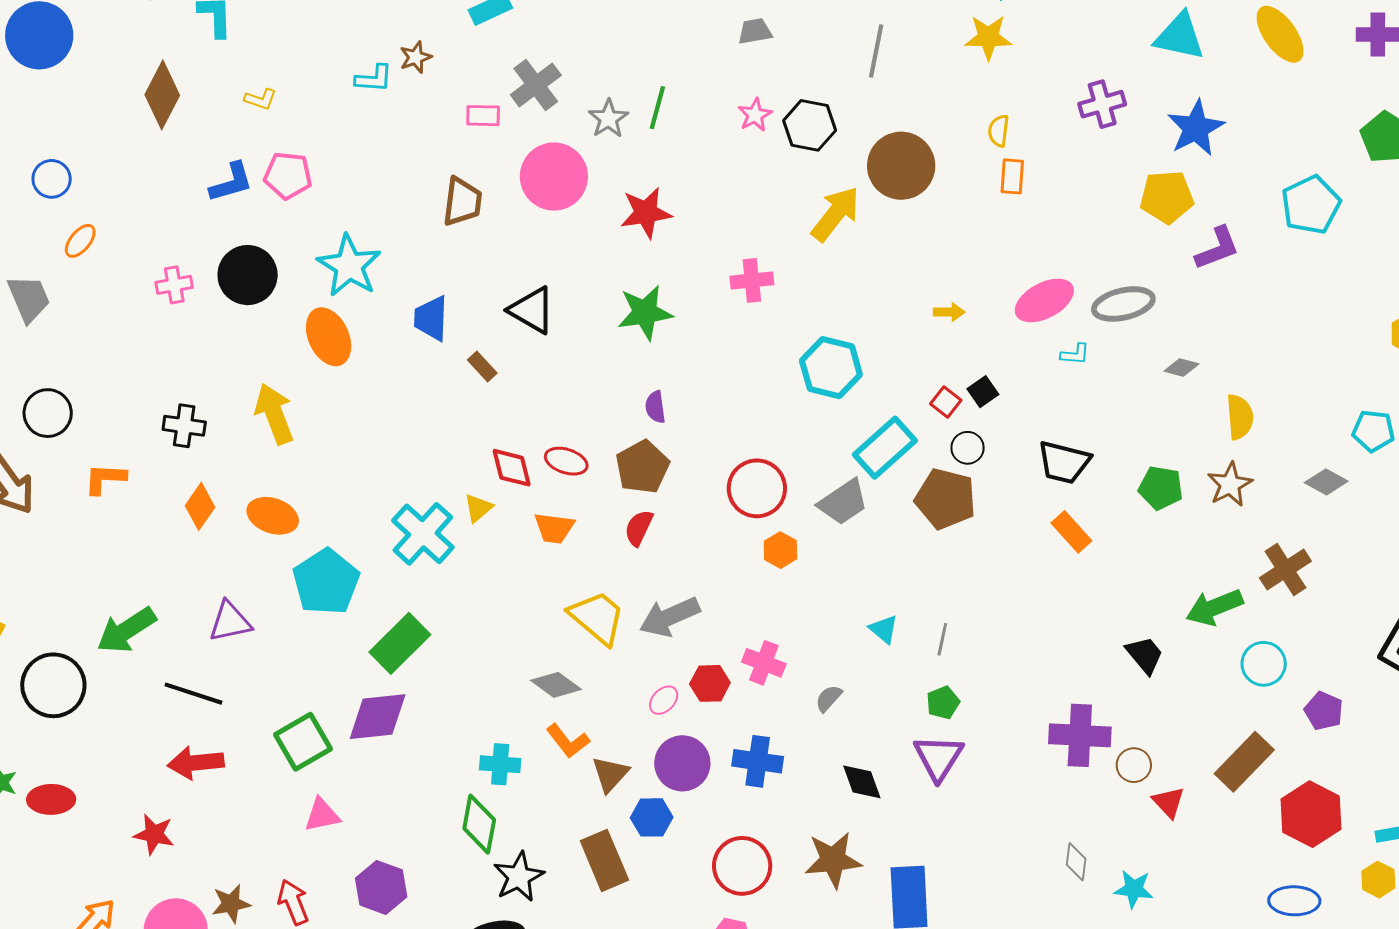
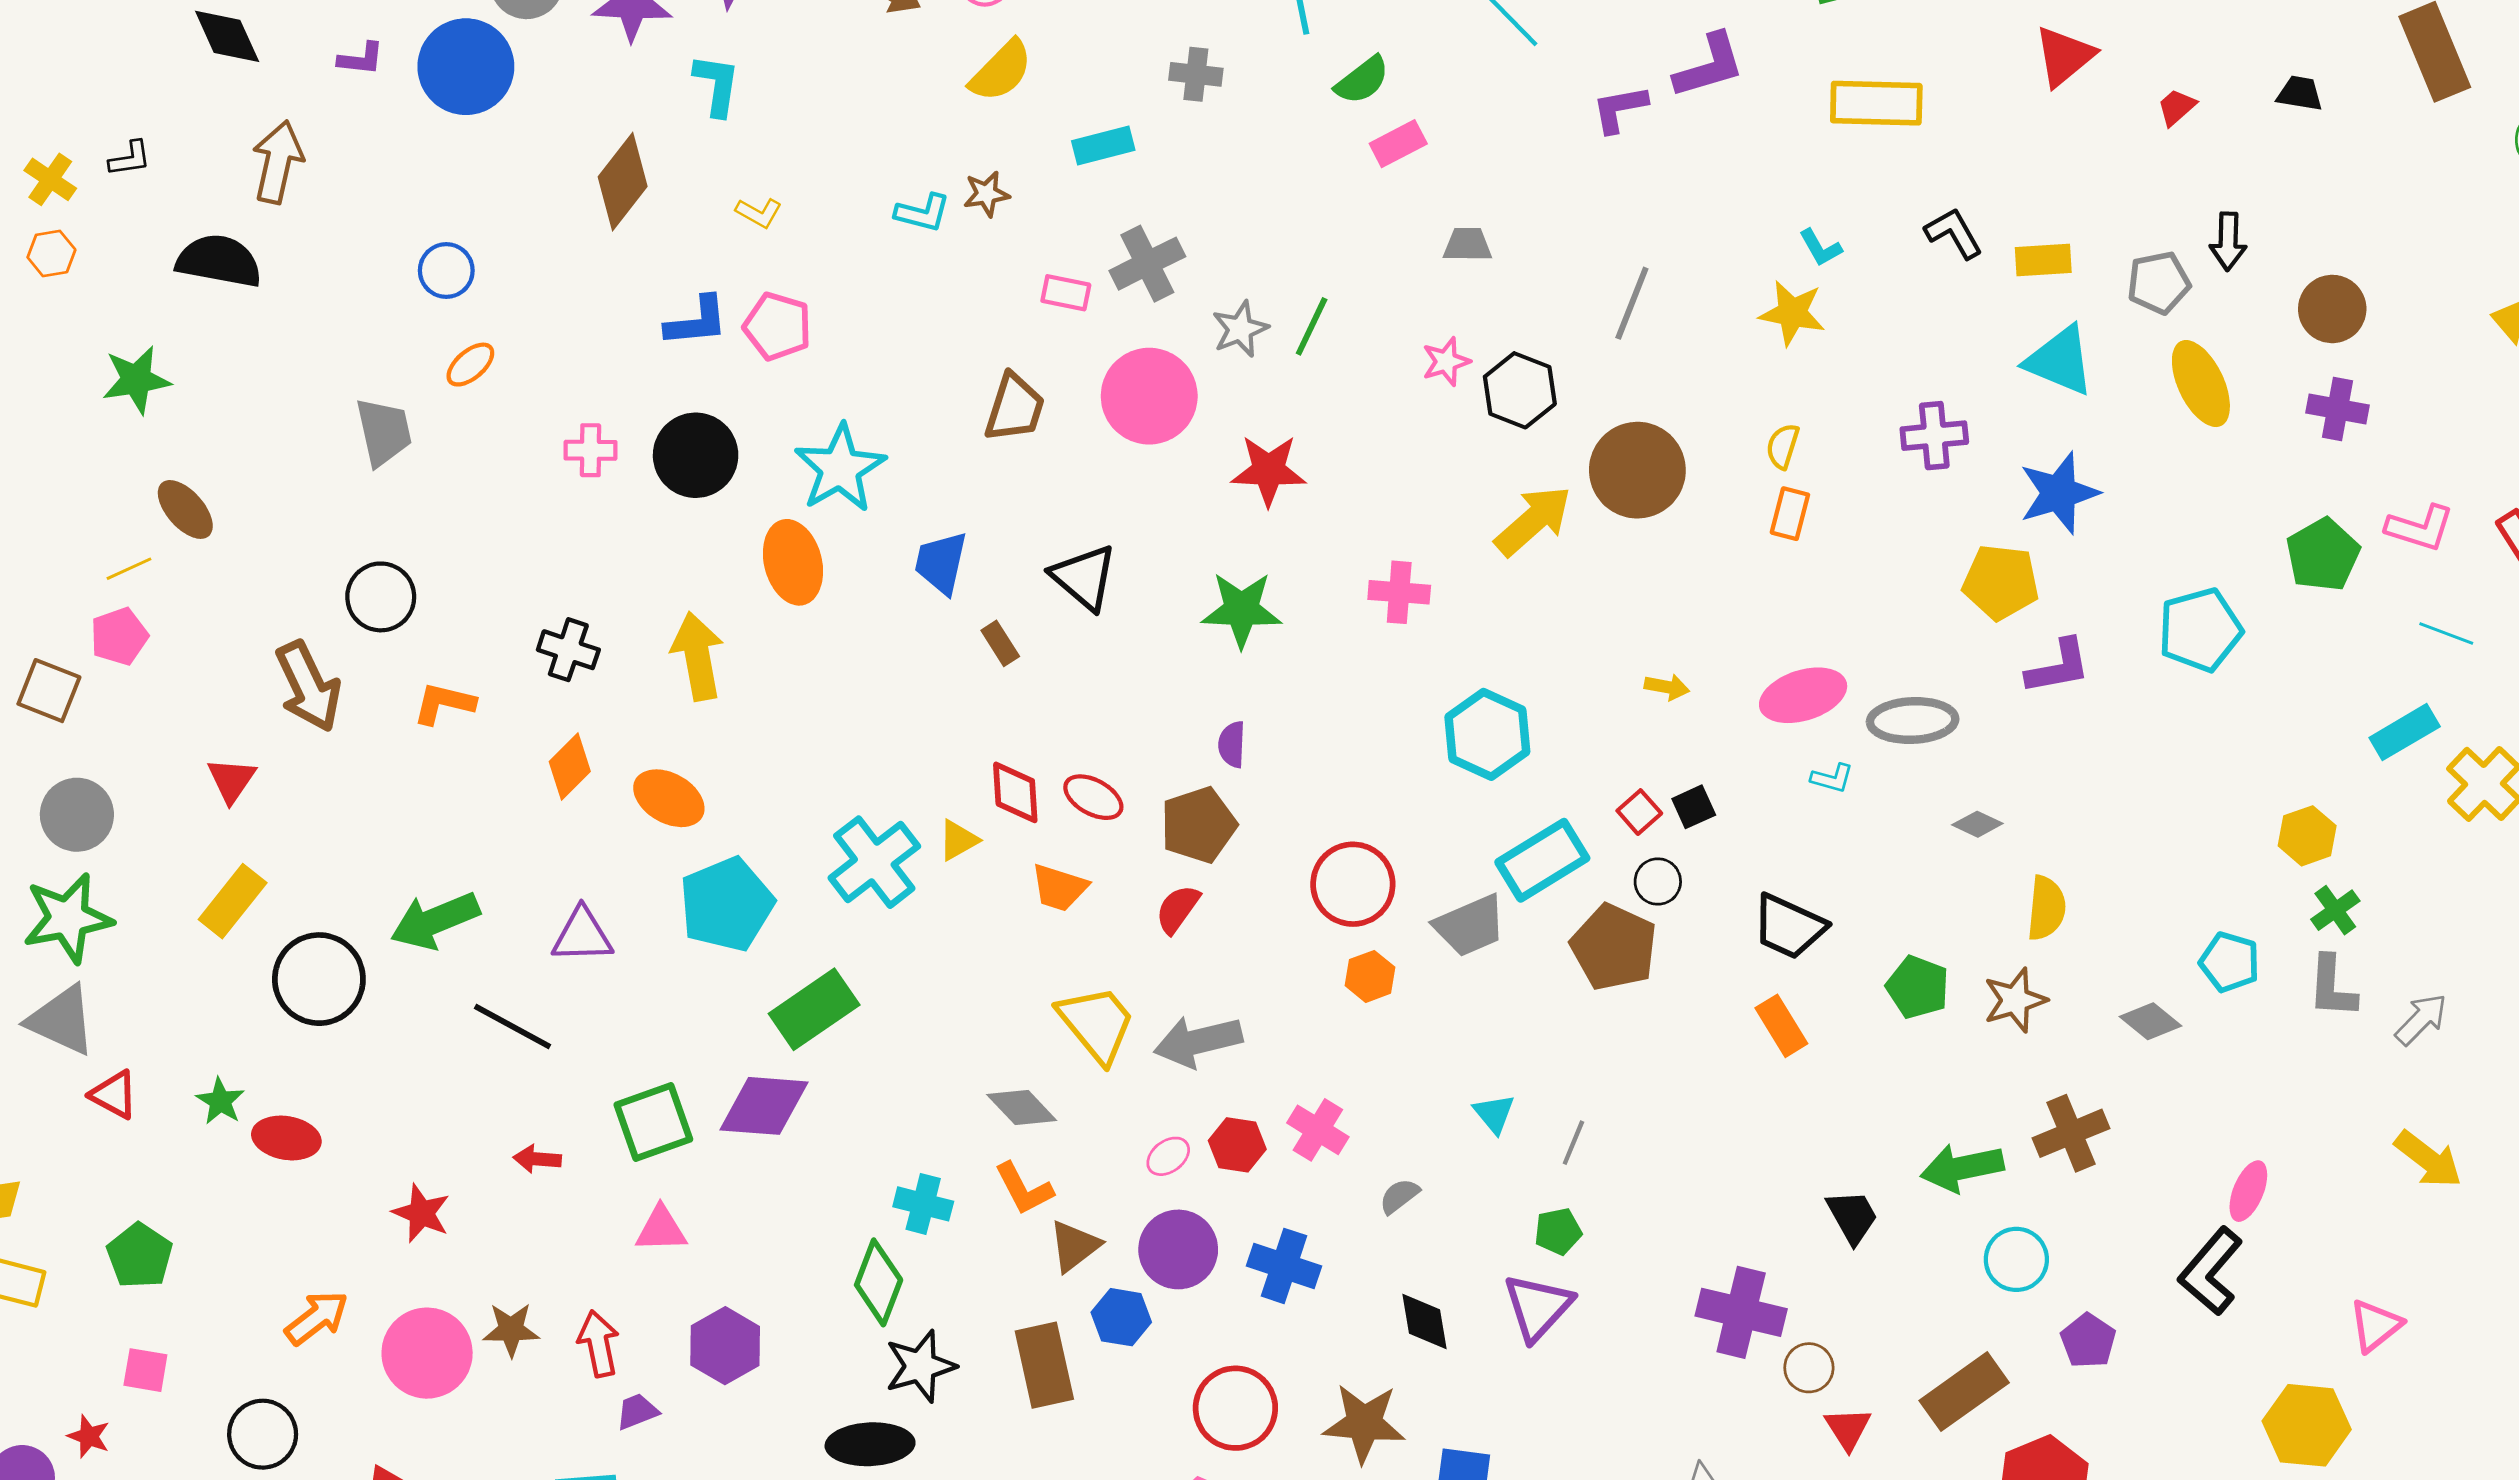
red arrow: (196, 763) -> (537, 1159), moved, size x0.6

